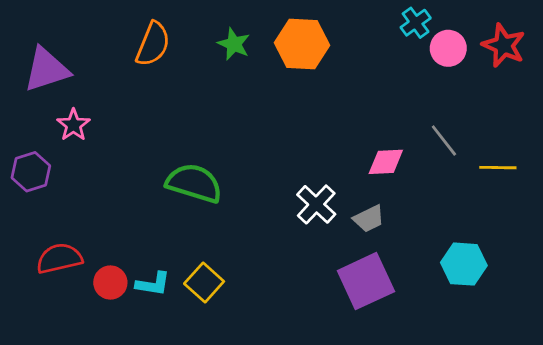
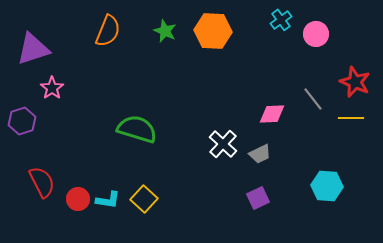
cyan cross: (416, 23) -> (281, 20), moved
red star: (504, 45) -> (355, 82), moved
red semicircle: (59, 258) -> (42, 182), turned 76
purple square: (366, 281) -> (258, 198), size x0.6

